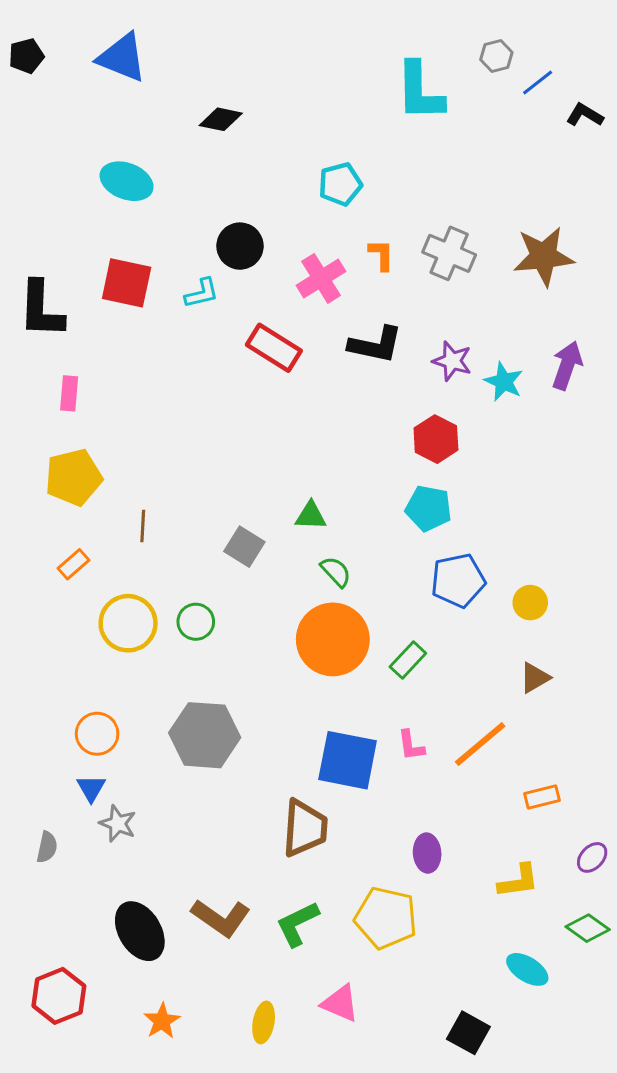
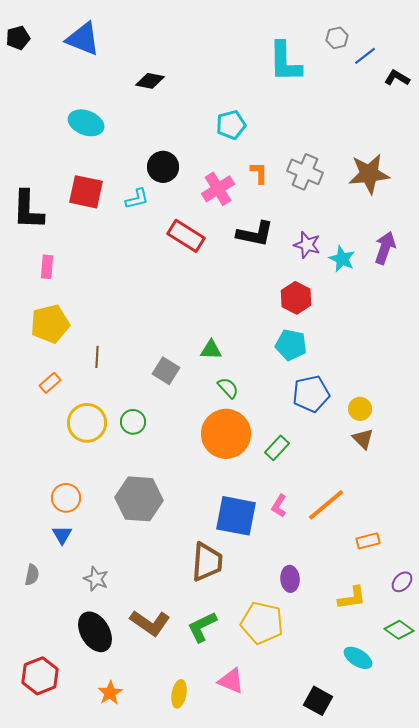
brown triangle: (535, 678) -> (363, 439), moved, turned -45
pink L-shape: (411, 745) -> (279, 506), turned 40
gray star: (118, 824) -> (96, 579), moved

